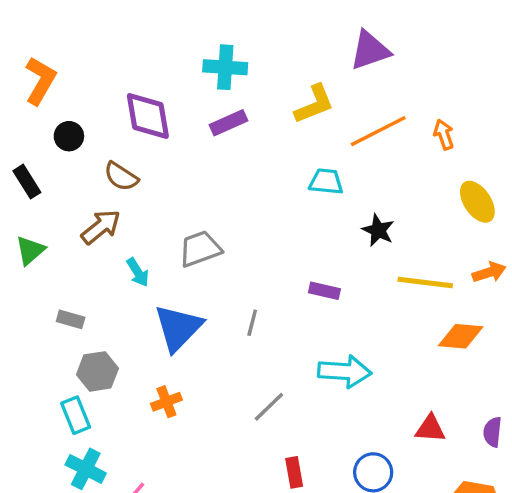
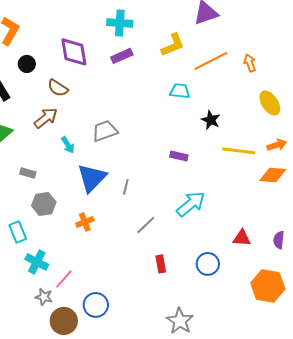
gray line: (252, 323) -> (126, 187), moved
orange diamond: (461, 336) -> (273, 175), moved
cyan arrow: (345, 371) -> (191, 204), turned -44
cyan rectangle: (76, 415) -> (18, 232), moved

